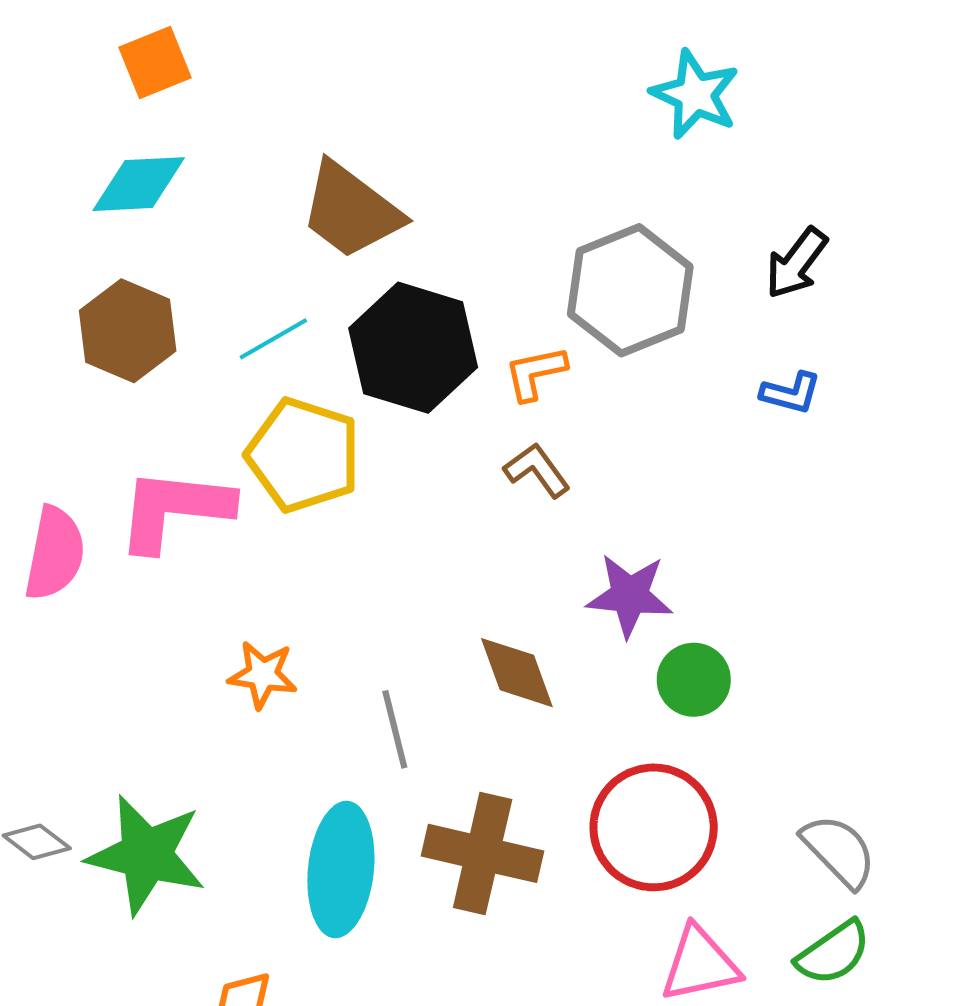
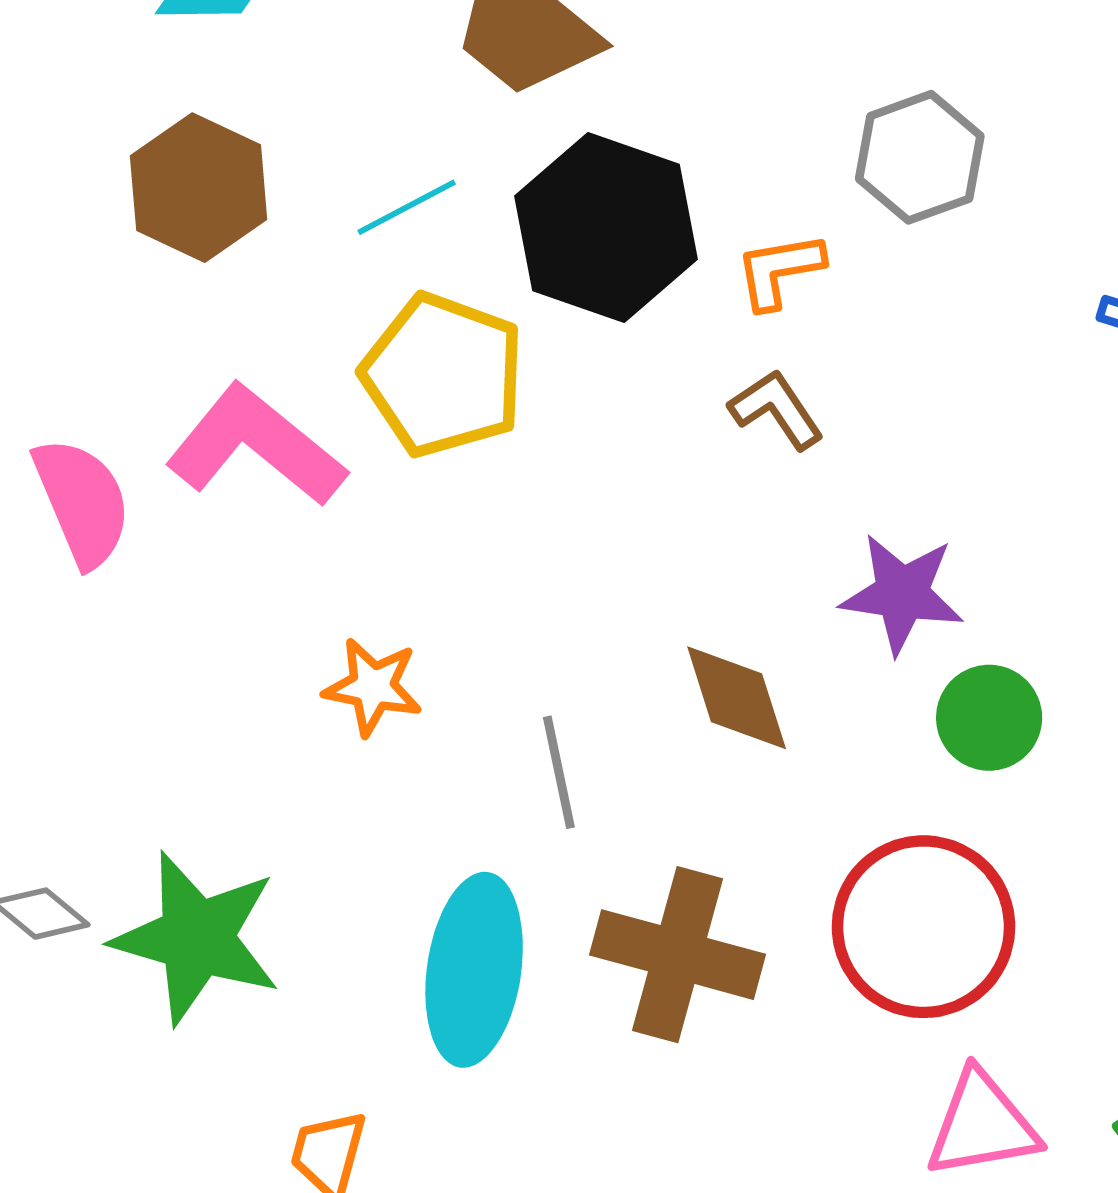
gray hexagon: (630, 290) -> (920, 157), size x0.7
pink L-shape: (174, 510) -> (256, 446), turned 31
pink semicircle: (55, 553) -> (82, 502), turned -36

